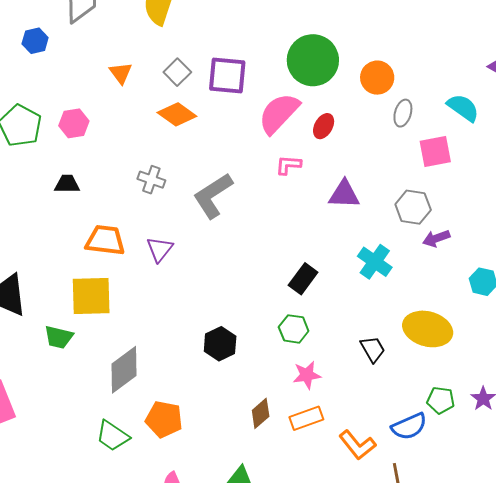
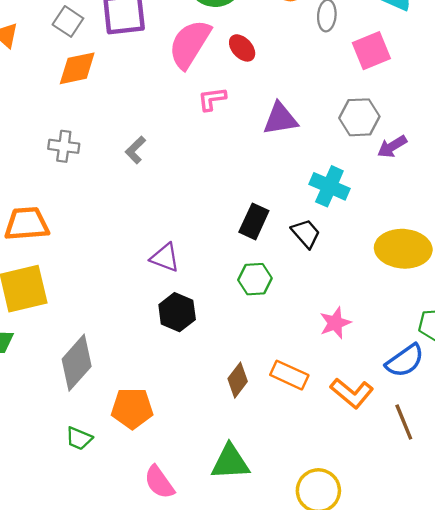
orange diamond: (177, 114) -> (77, 68), turned -36
red ellipse: (324, 126) -> (242, 48), turned -60
gray L-shape: (213, 196) -> (135, 150), size x0.5
purple triangle: (160, 249) -> (165, 258), moved, turned -36
black trapezoid: (373, 349) -> (306, 233), moved
pink star: (307, 375) -> (335, 323), moved
orange rectangle: (306, 418) -> (289, 375), turned 56
green trapezoid: (113, 436) -> (79, 438), size x0.7

